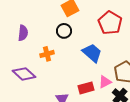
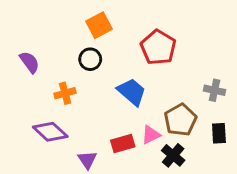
purple semicircle: (23, 33) -> (30, 62), turned -42
purple diamond: (24, 74) -> (50, 132), moved

